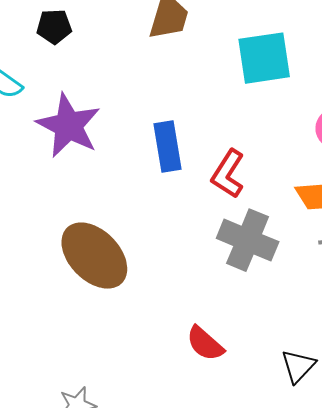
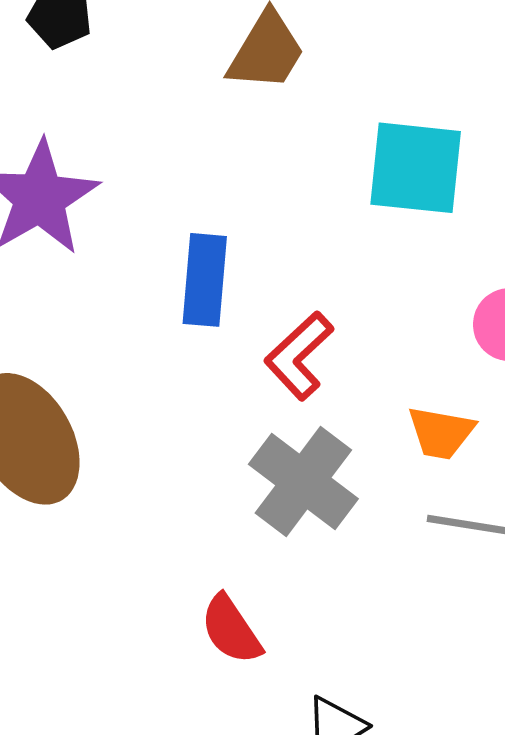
red semicircle: (205, 344) -> (231, 630), moved

